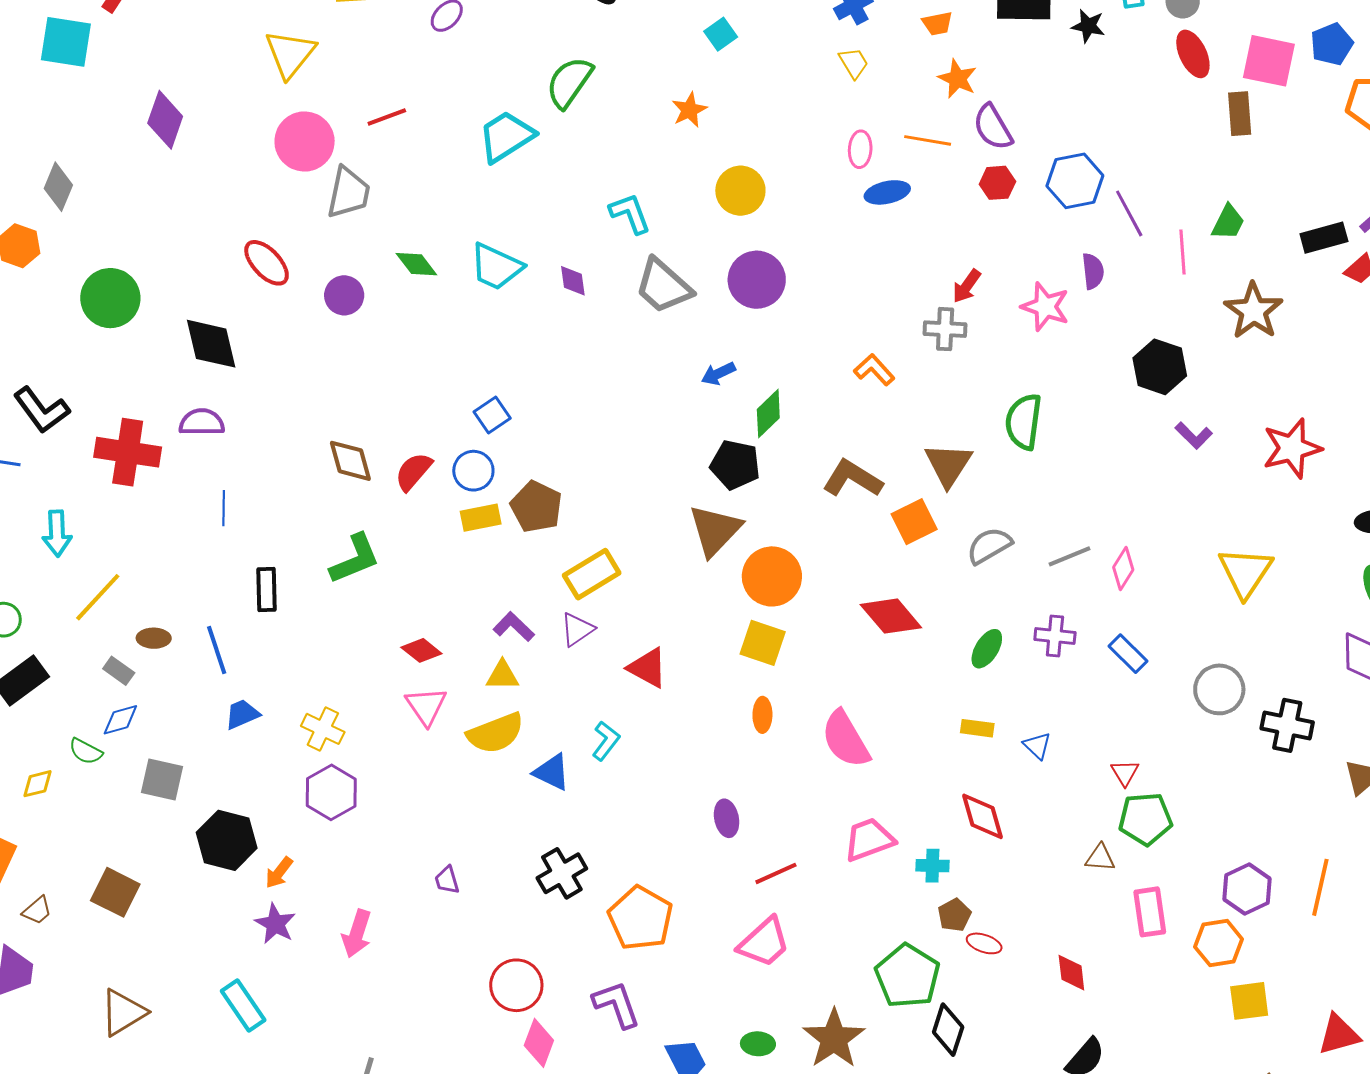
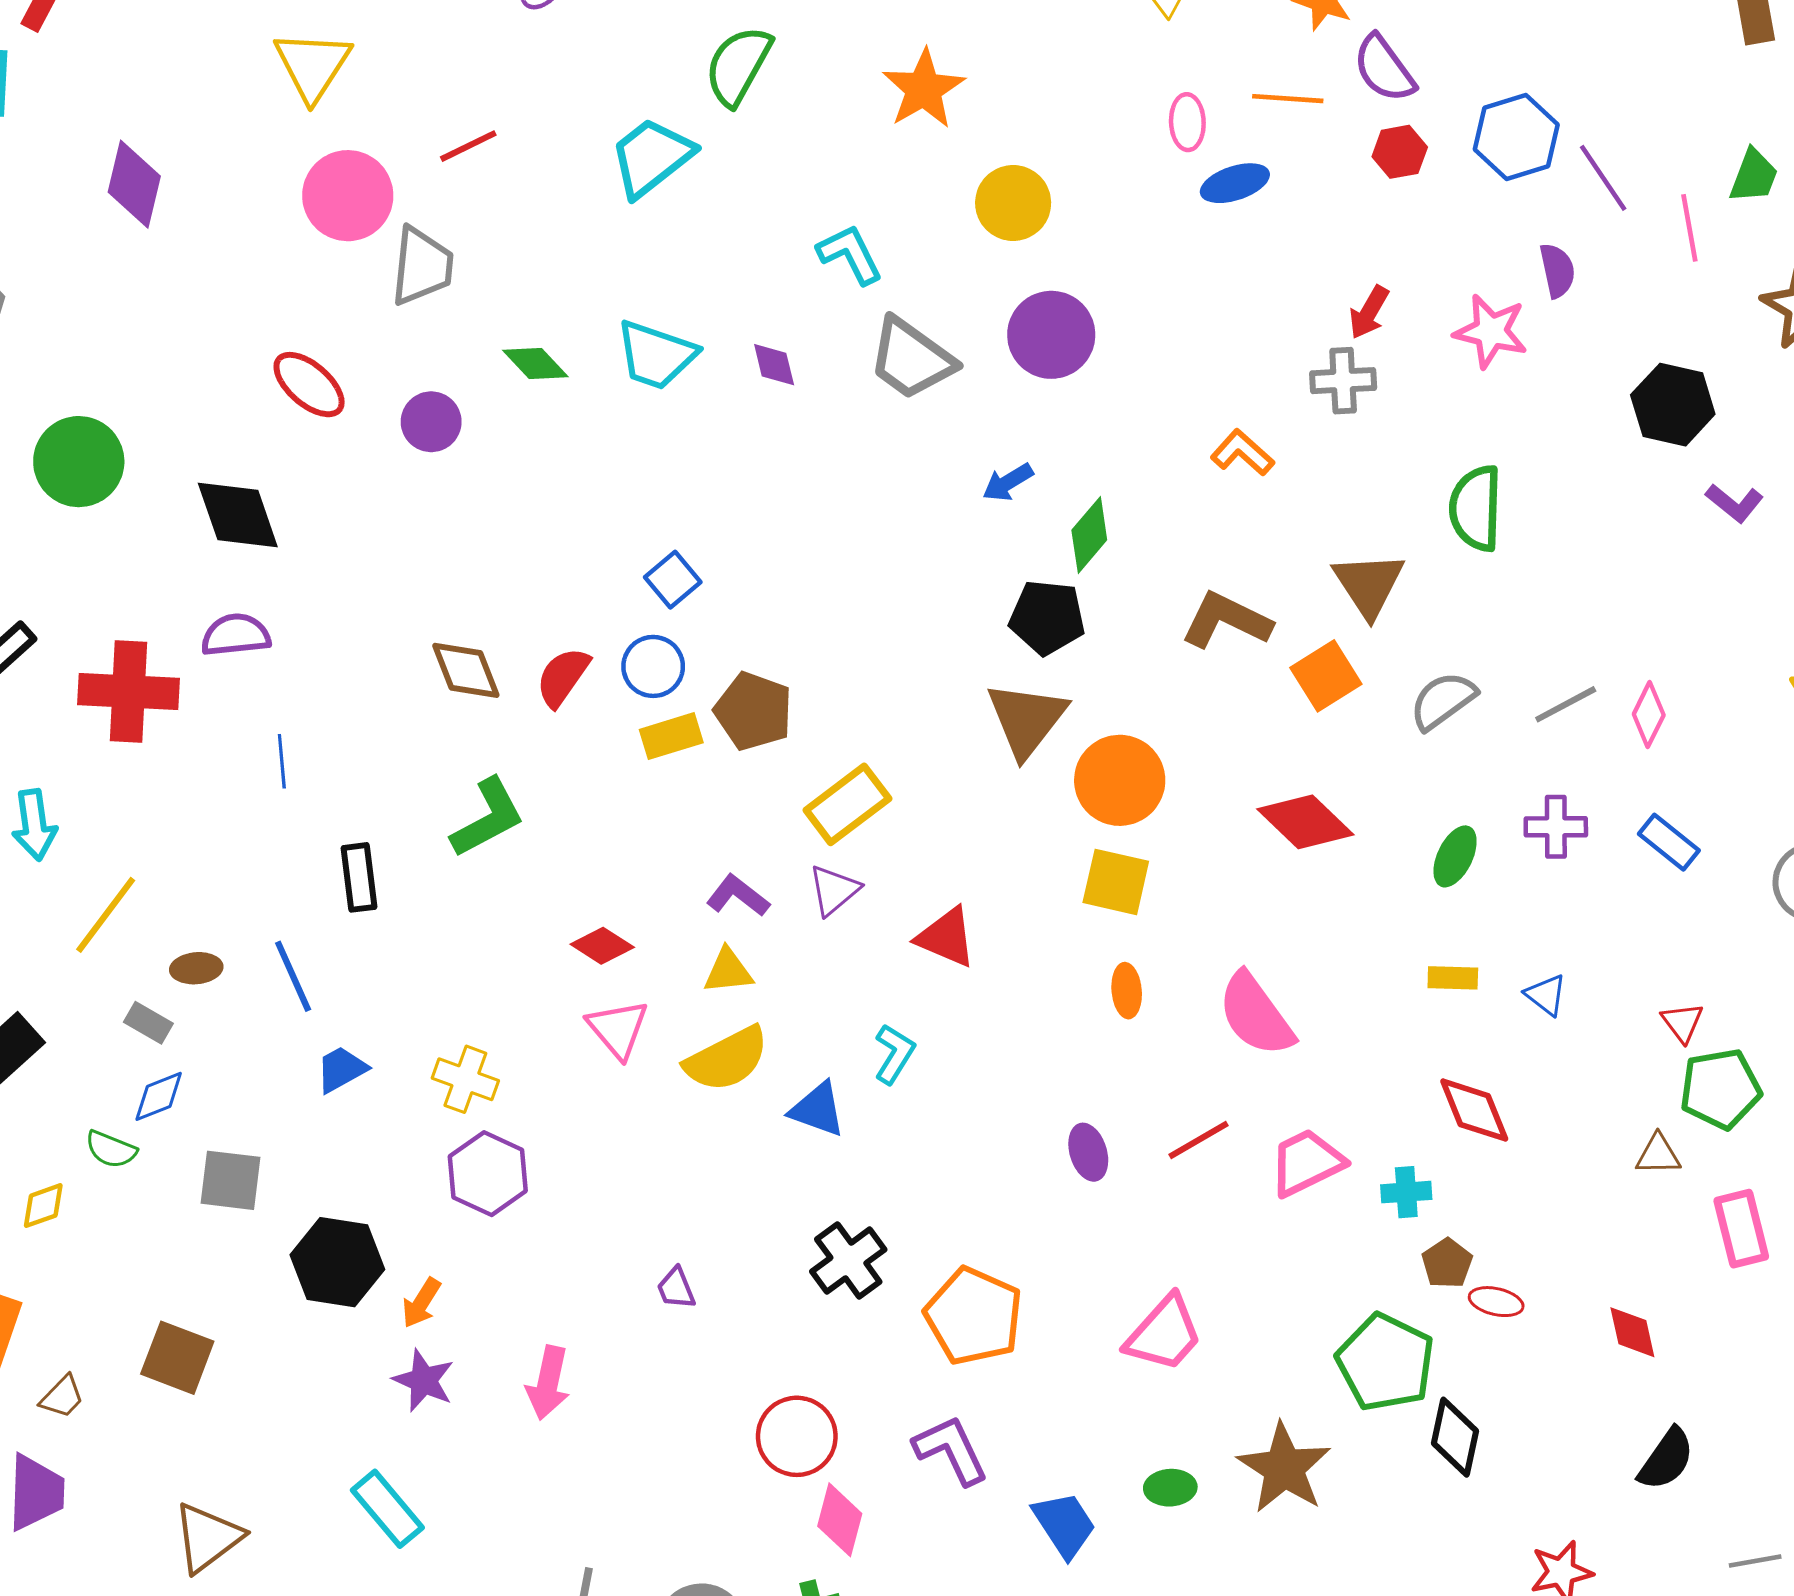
orange star: (689, 110) -> (924, 89), size x1.5
red line: (776, 873) -> (1199, 1140), moved

